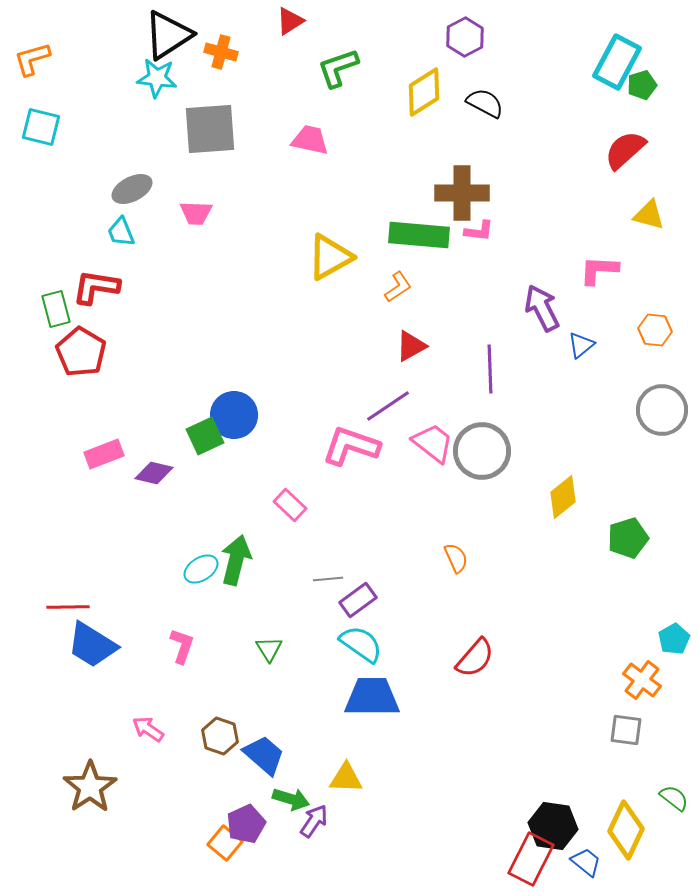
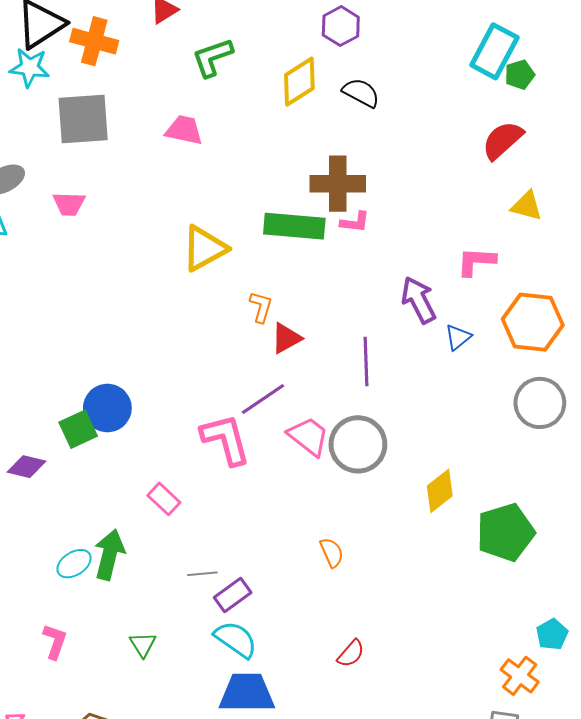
orange cross: (221, 52) -> (94, 41), size x1.4
orange L-shape: (398, 287) -> (261, 307), moved, turned -40
orange hexagon: (655, 330) -> (533, 322), size x1.8
pink L-shape: (351, 446) -> (226, 439), turned 56
green pentagon: (628, 538) -> (506, 532), size x1.4
red semicircle: (475, 658) -> (351, 654), size x0.7

